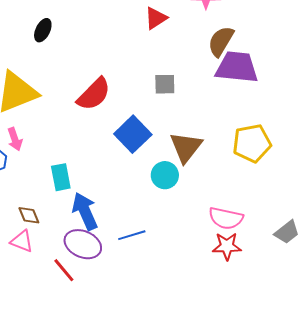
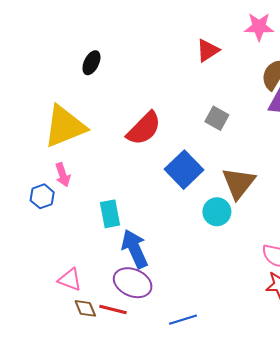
gray square: (165, 84) -> (217, 118), turned 30
brown diamond: (29, 215) -> (85, 308), moved
blue line: (132, 235) -> (183, 320), moved
red line: (64, 270) -> (113, 309), turned -36

